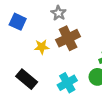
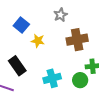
blue square: (18, 22) -> (21, 25), moved
brown cross: (68, 38) -> (77, 40), moved

